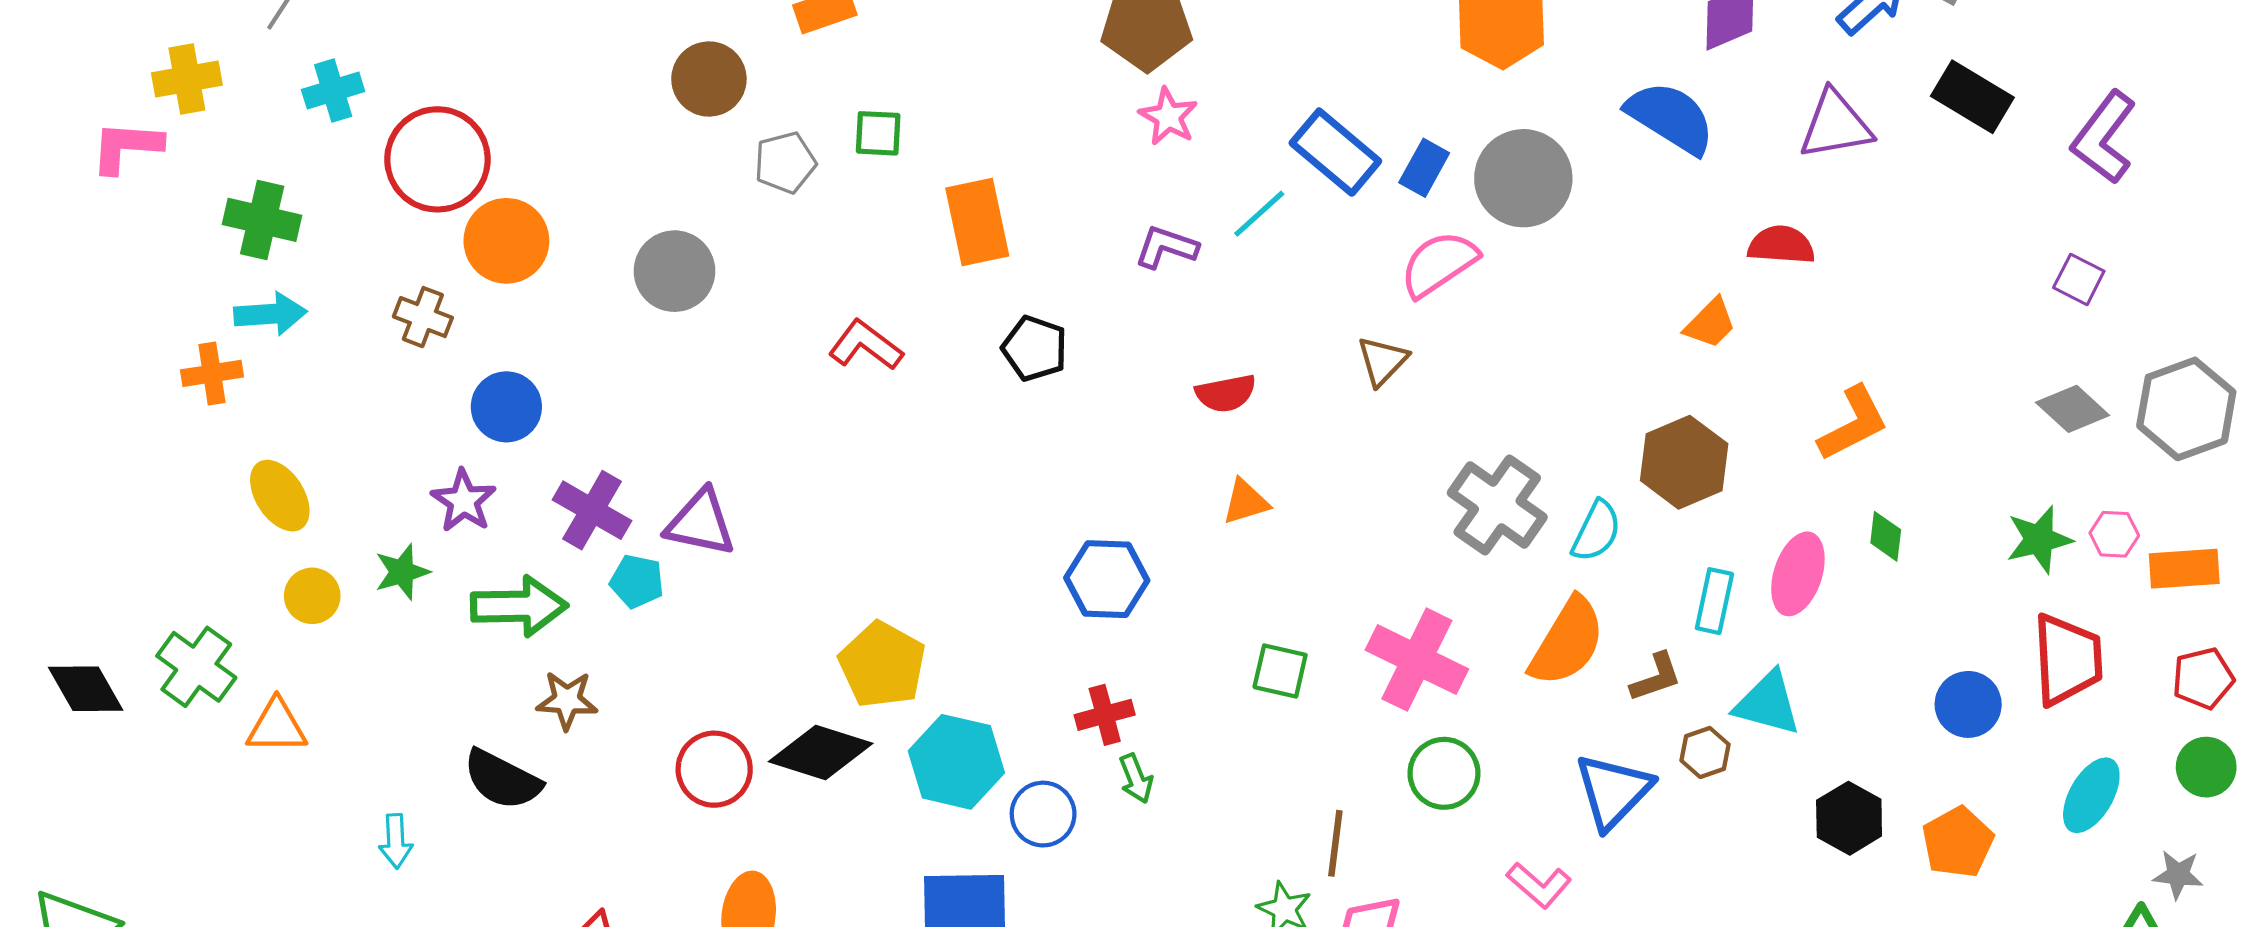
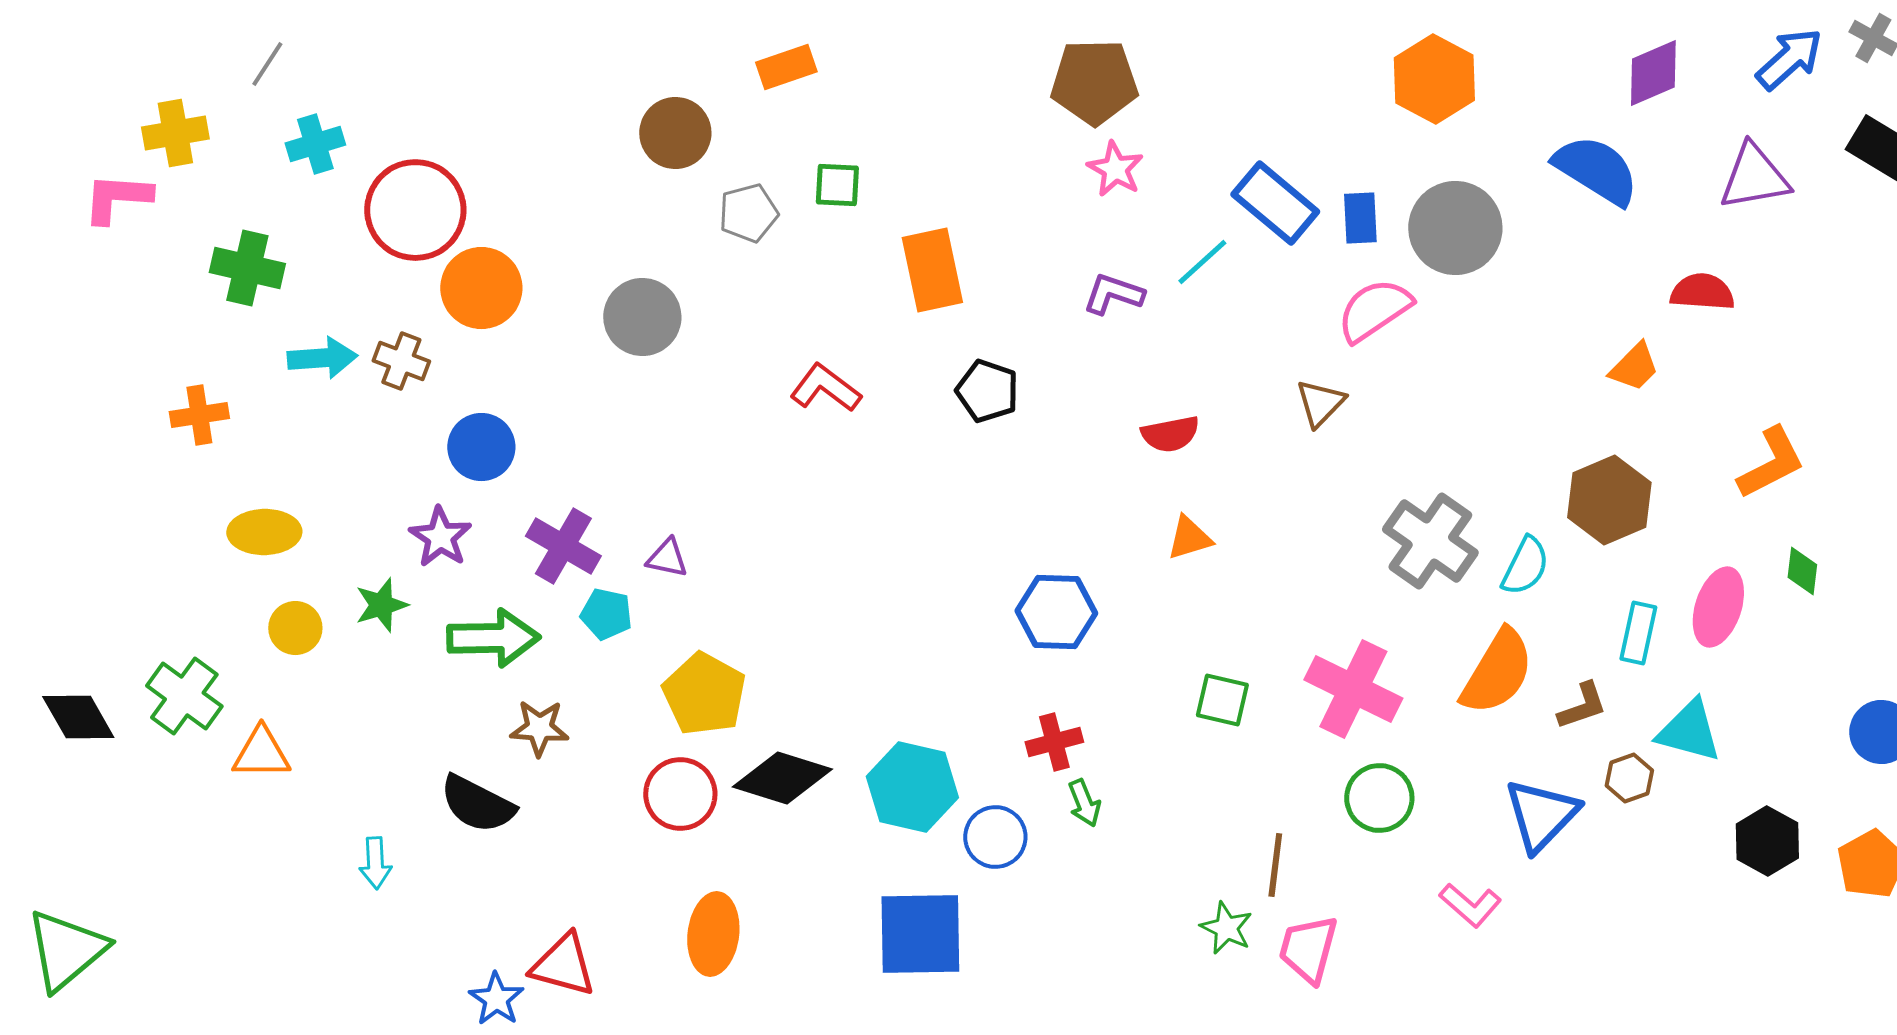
blue rectangle: (1424, 168) -> (1360, 218), turned -32
cyan arrow: (270, 314) -> (322, 358), moved
yellow ellipse: (280, 496) -> (264, 532), turned -58
purple triangle: (701, 523) -> (667, 558), size x0.6
yellow pentagon: (882, 665) -> (704, 694), moved

